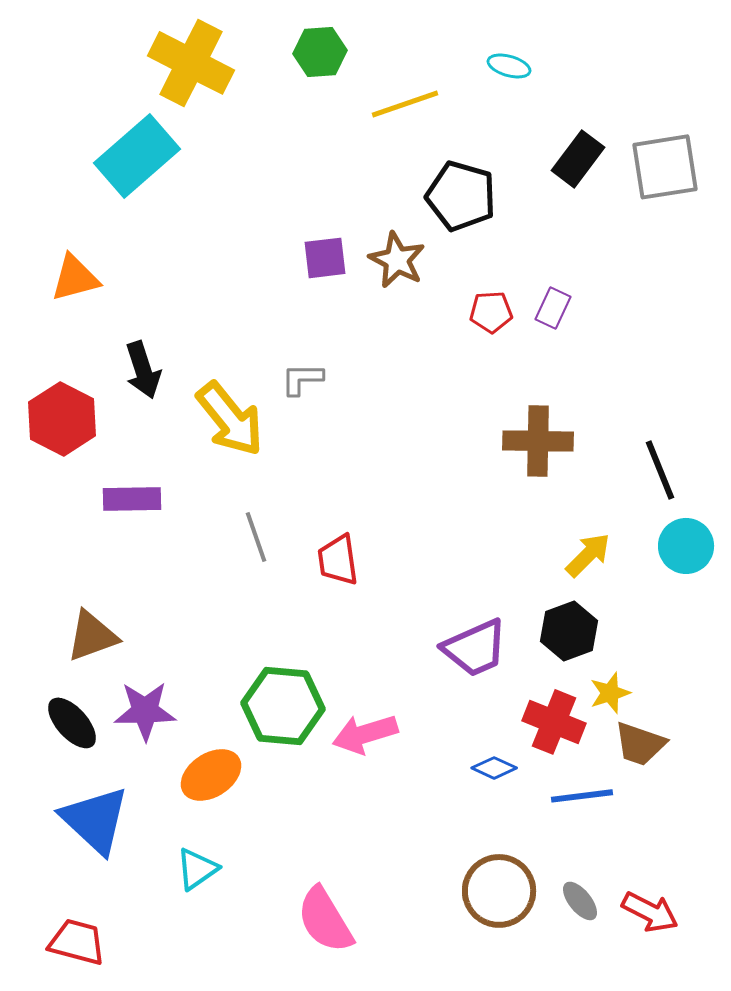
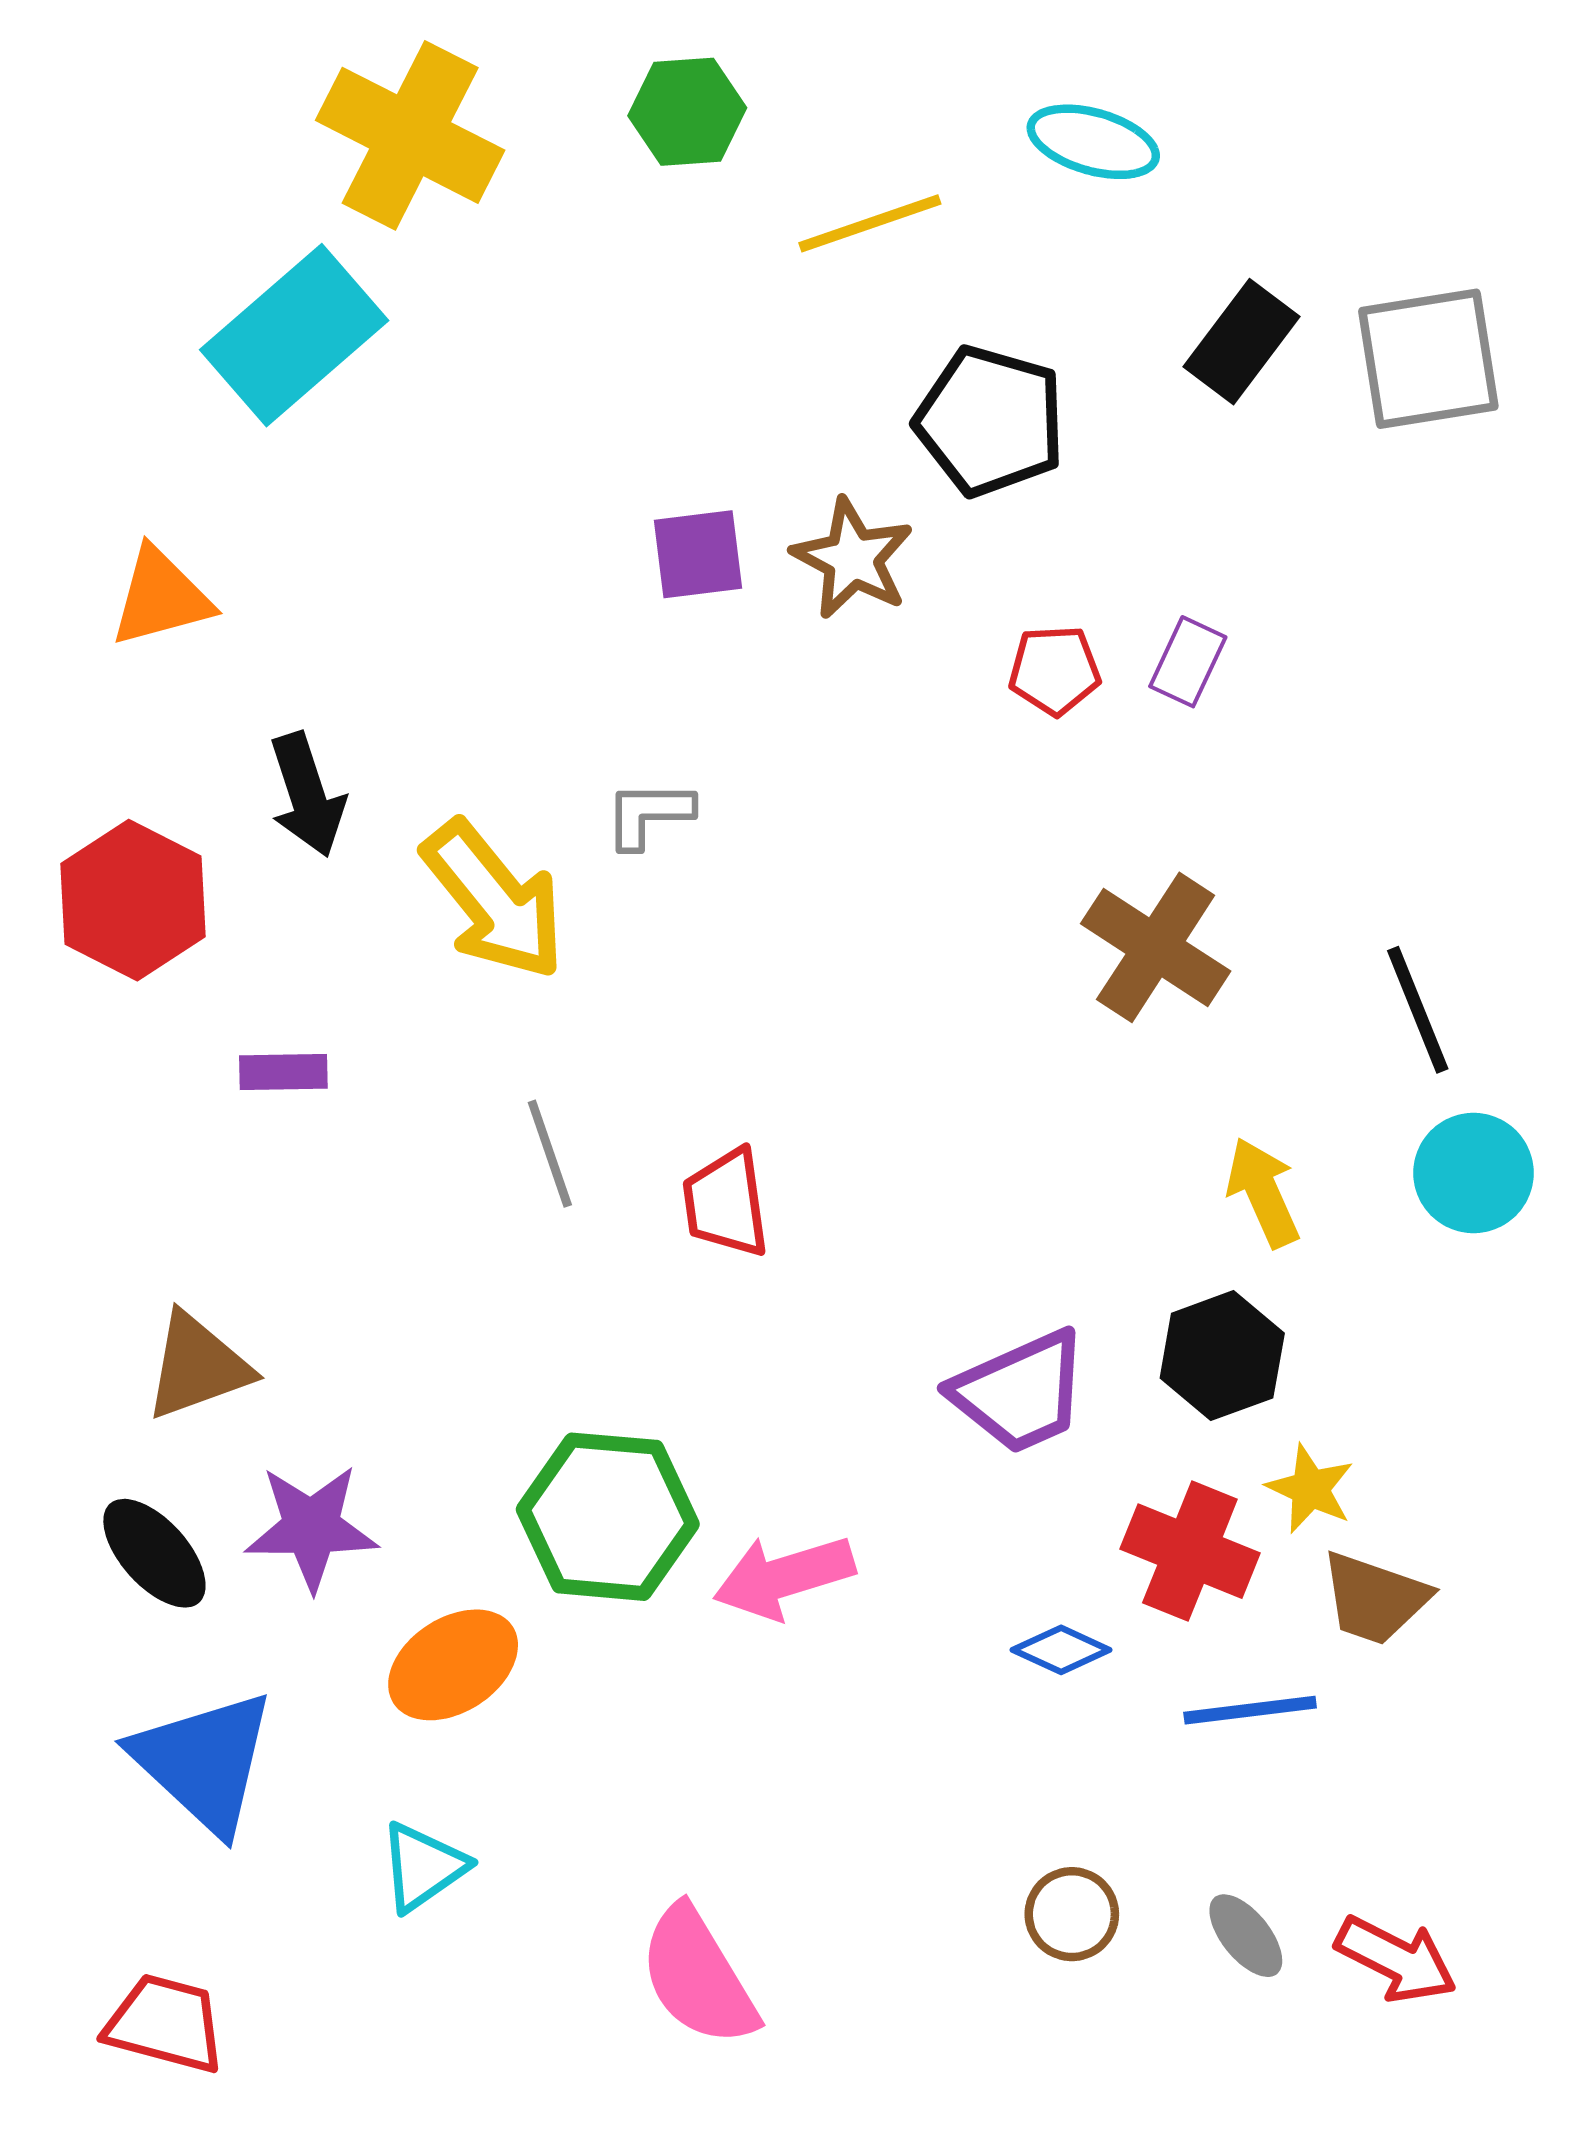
cyan ellipse: (509, 66) -> (1093, 142), size x1.4
brown cross: (538, 441) -> (1156, 947), turned 32
purple rectangle: (132, 499) -> (283, 1072), size x0.7
yellow arrow: (588, 555) -> (1263, 1192), turned -69
yellow star: (610, 693) -> (1310, 1489), turned -30
brown circle: (499, 891) -> (1072, 1914), size x0.6

